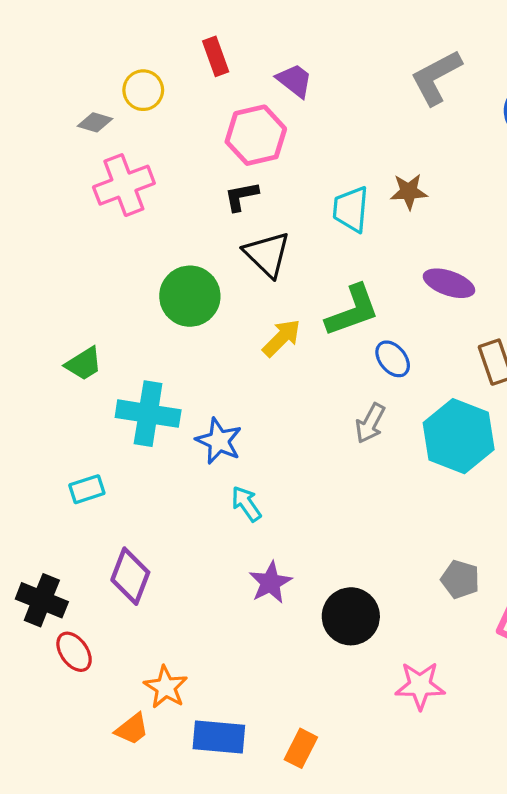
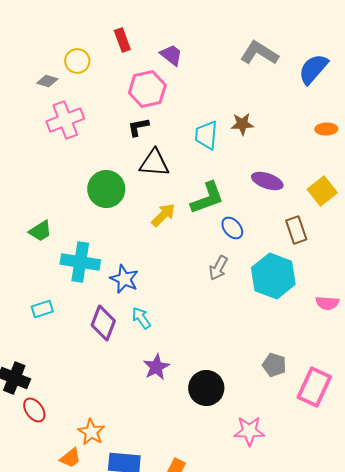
gray L-shape: (436, 77) -> (259, 53), turned 60
black triangle: (267, 254) -> (154, 163), turned -40
purple diamond: (130, 576) -> (103, 323), moved

